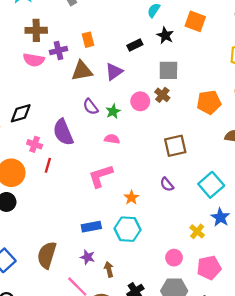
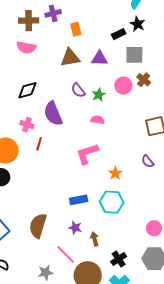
black star: (165, 35) -> (137, 24), moved
purple cross: (58, 51) -> (53, 13), moved
gray square: (168, 70) -> (134, 55), moved
purple triangle: (114, 72) -> (99, 58), turned 36
black diamond: (21, 113) -> (27, 90), moved

